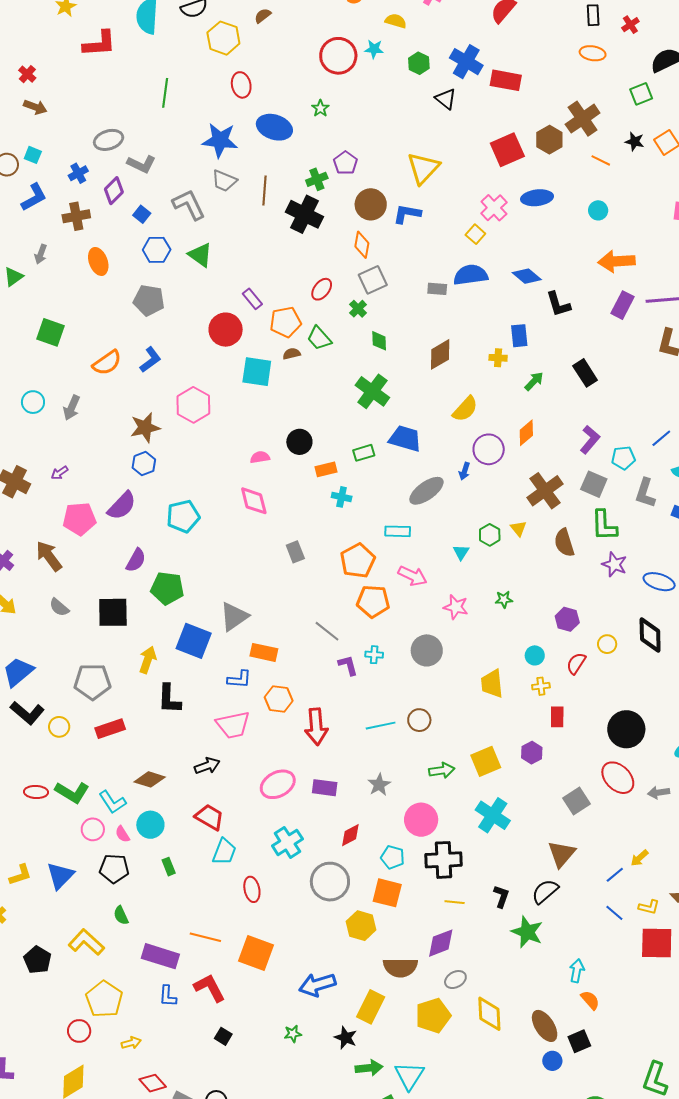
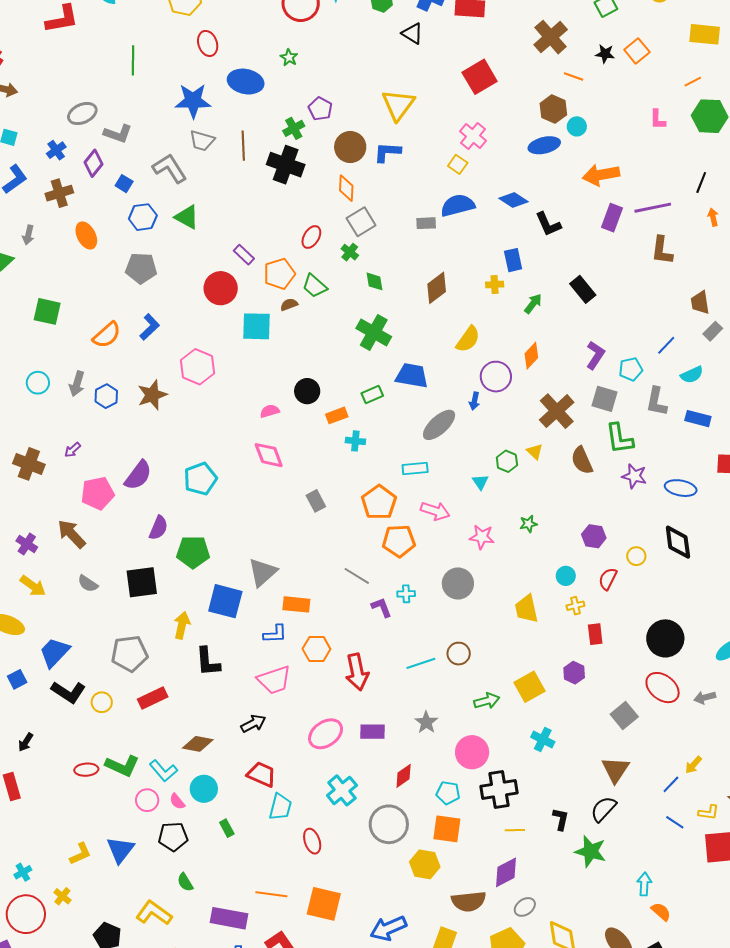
brown hexagon: (549, 140) -> (553, 109), moved
blue ellipse: (537, 198) -> (544, 145), moved
blue hexagon: (144, 464) -> (106, 396), moved
cyan cross: (493, 815) -> (543, 739), size x0.7

